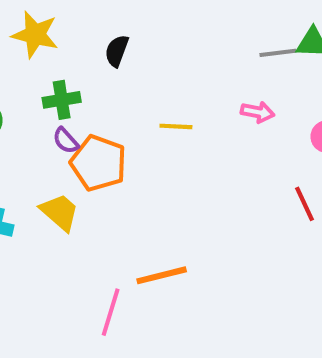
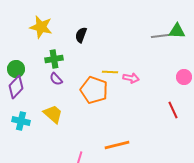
pink arrow: (258, 112) -> (131, 78), moved
orange pentagon: (98, 163) -> (94, 90), moved
orange line: (162, 275) -> (117, 145), moved

